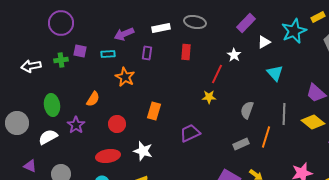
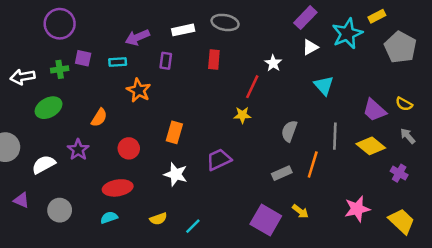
purple rectangle: (246, 23) -> (305, 18), moved
green ellipse: (52, 105) -> (49, 108), moved, turned 70
white star: (143, 151) -> (176, 174), moved

